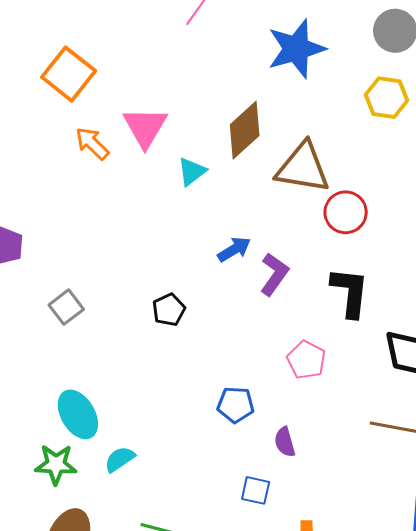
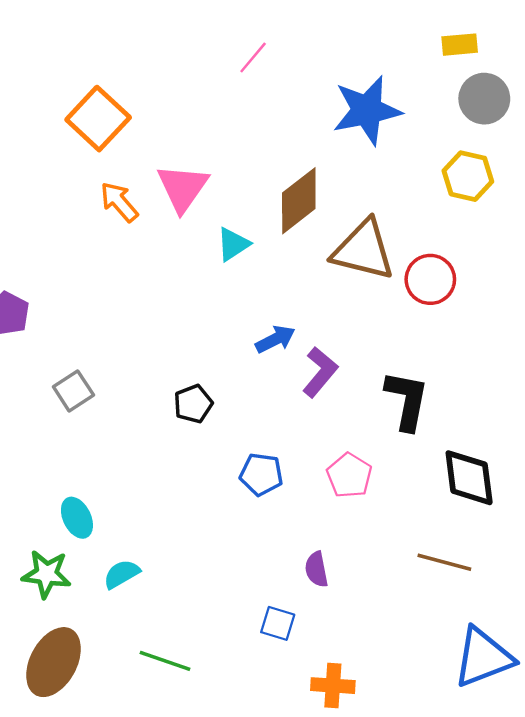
red circle: (346, 212) -> (430, 279), moved
blue pentagon: (236, 405) -> (261, 474), moved
cyan ellipse: (78, 414) -> (77, 518), size x0.7

